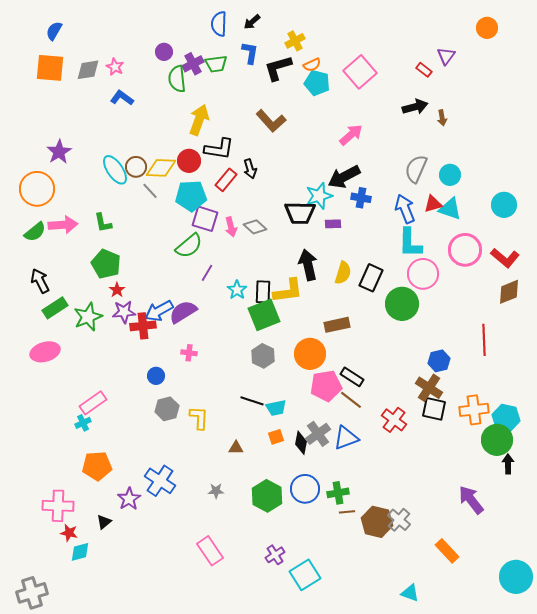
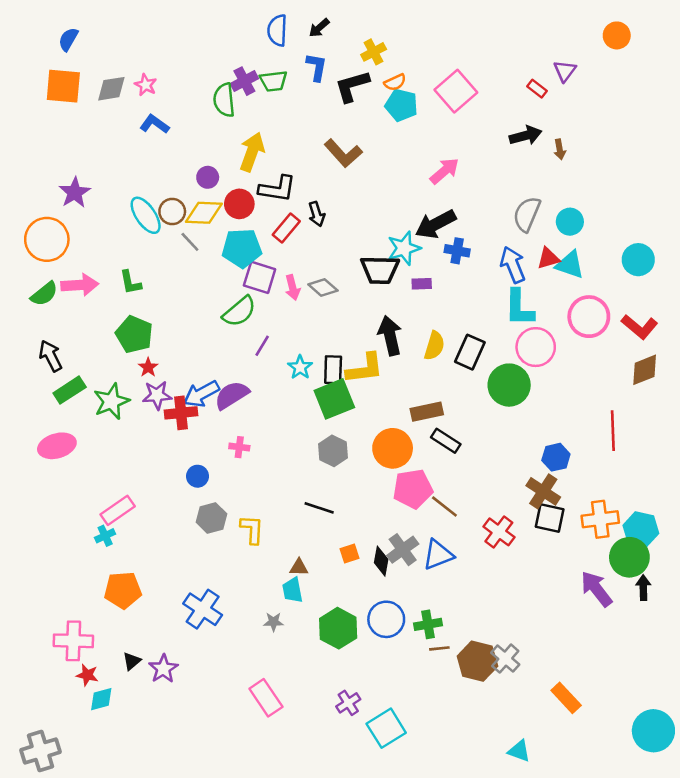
purple circle: (164, 52) -> (208, 177), moved
black rectangle: (352, 377) -> (446, 441), moved
cyan trapezoid: (276, 408) -> (293, 590), moved, turned 90
purple star: (129, 499) -> (163, 669), moved
purple arrow: (471, 500) -> (596, 589), moved

